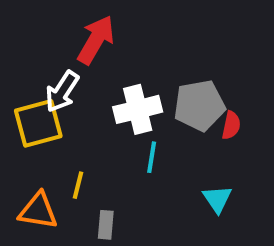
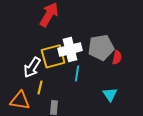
white arrow: (62, 92) -> (32, 67), moved
yellow square: (38, 123) -> (53, 56), moved

